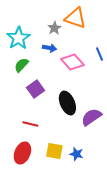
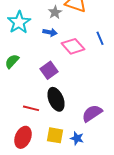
green semicircle: (21, 65) -> (12, 61), moved
purple square: (35, 89) -> (49, 70), moved
black ellipse: (67, 103) -> (56, 99), moved
purple semicircle: (91, 117) -> (92, 113), moved

